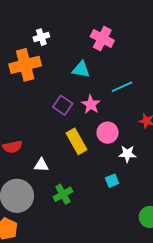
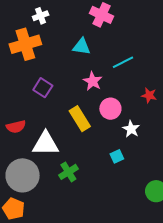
purple square: (63, 105) -> (43, 88), moved
white star: (127, 154) -> (131, 129), turned 30
white triangle: (41, 165) -> (46, 144), size x1.8

